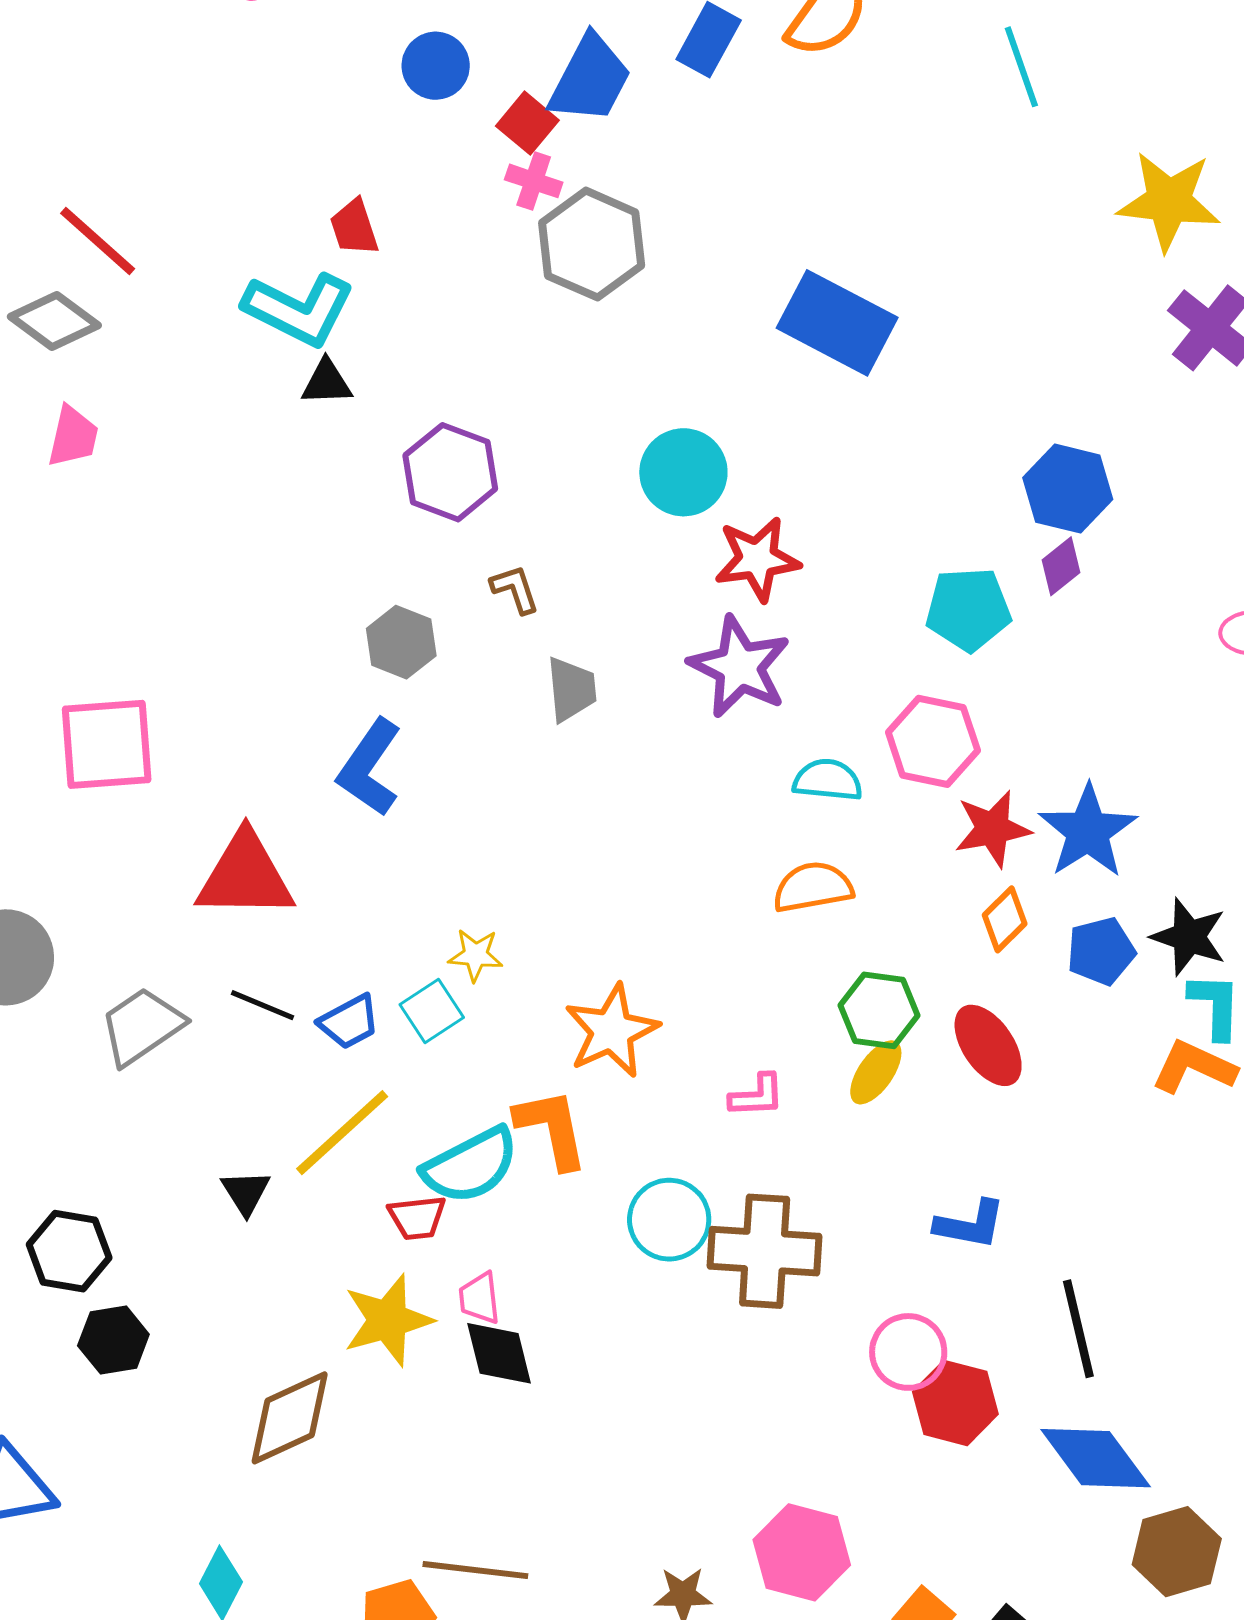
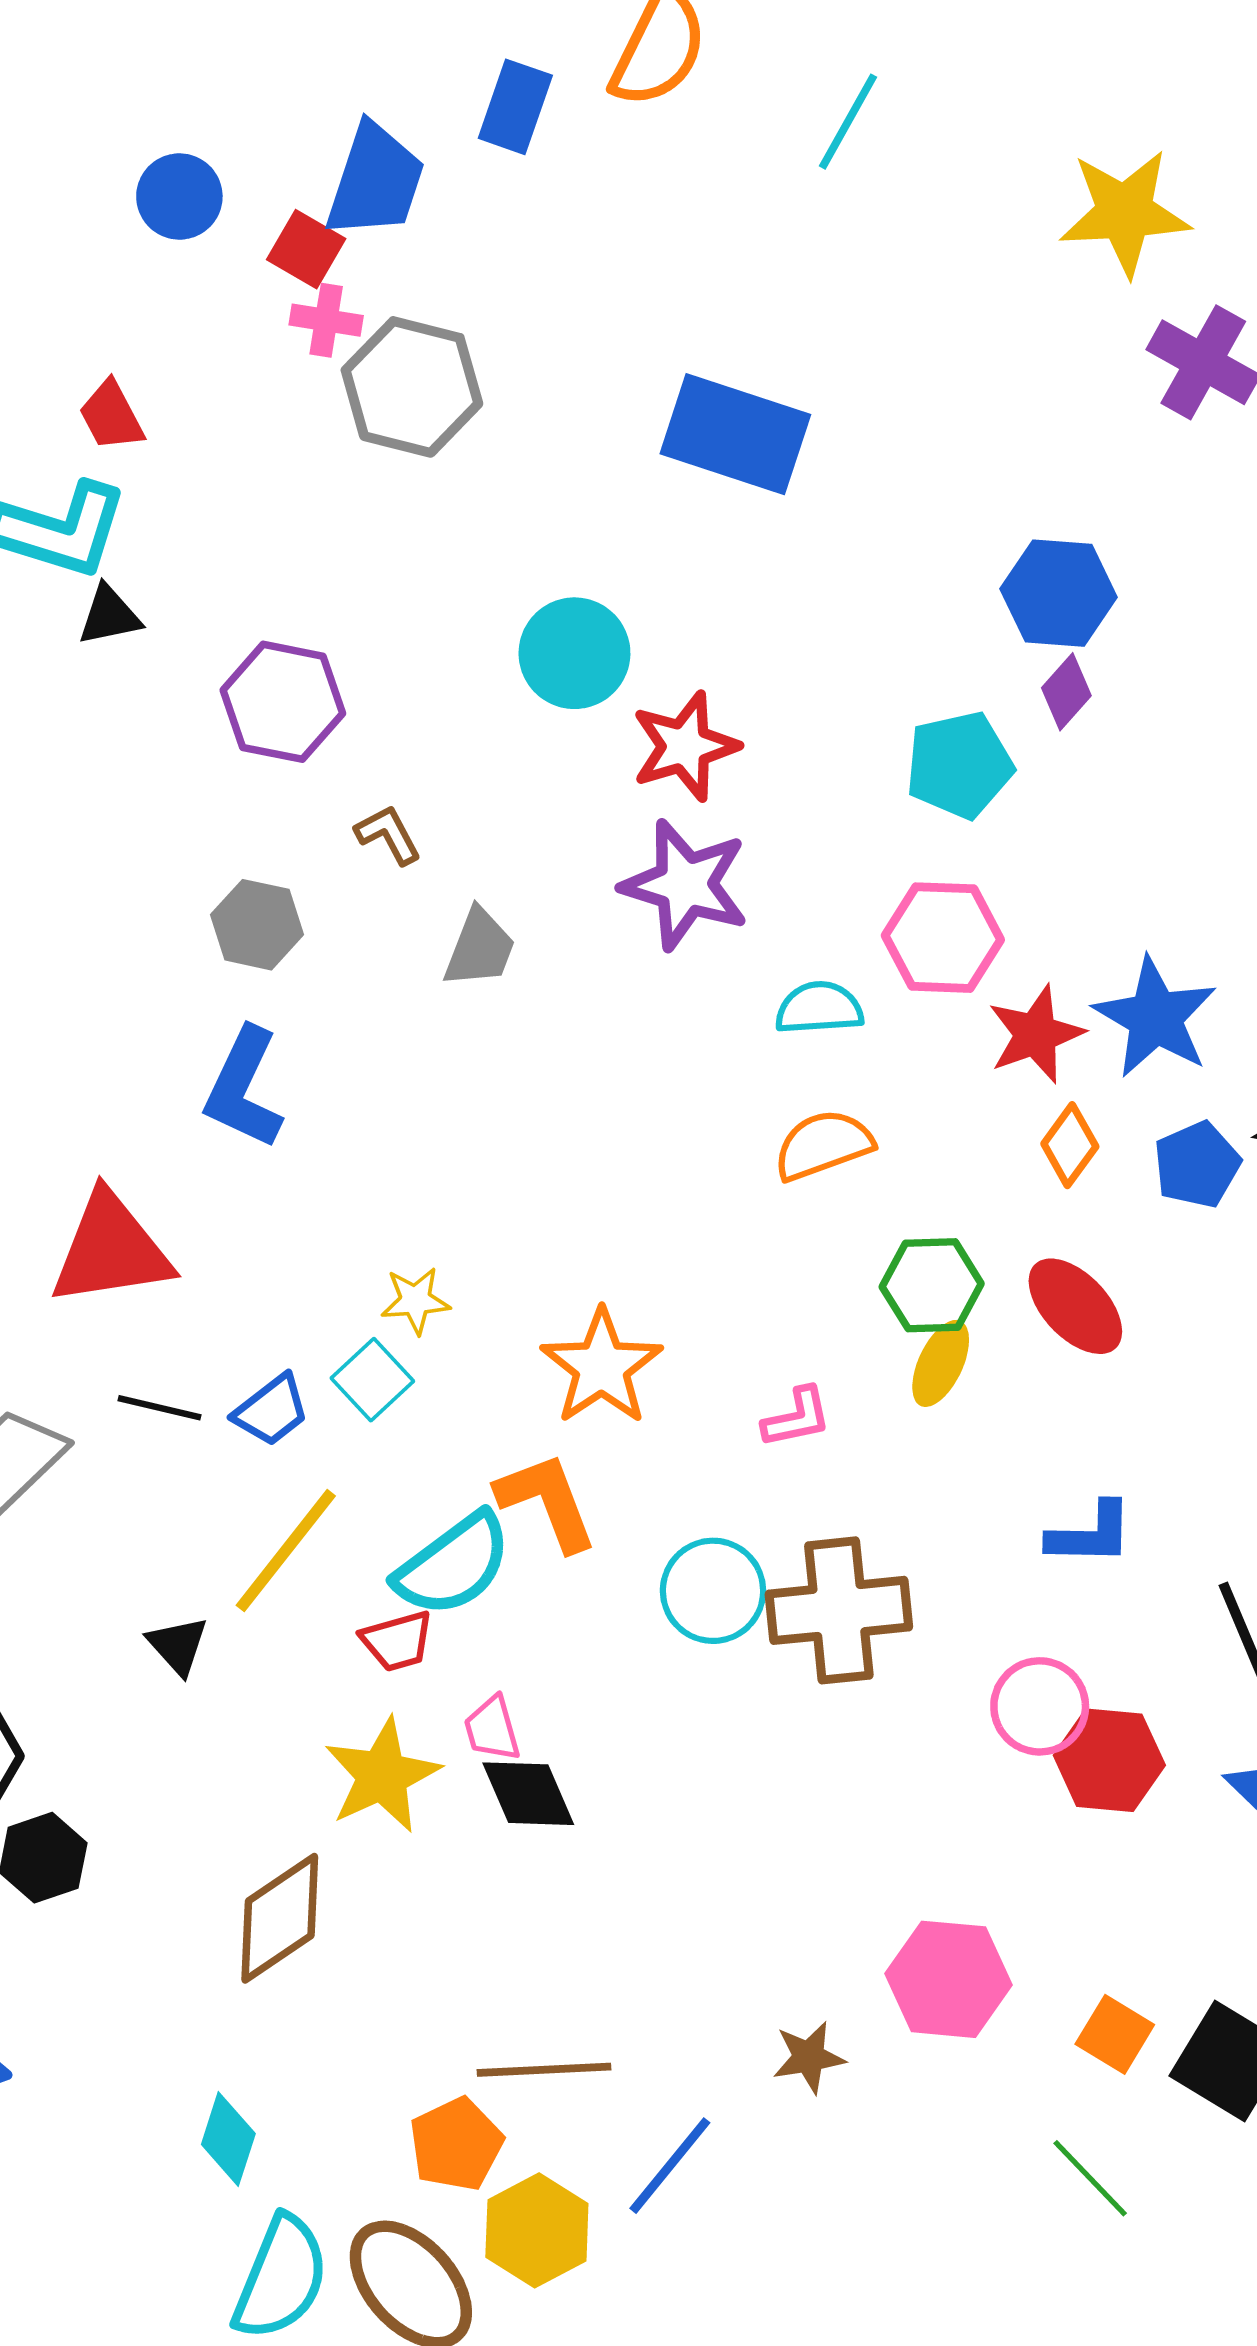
cyan line: (1021, 67) -> (848, 122), moved, turned 58
gray trapezoid: (571, 689) -> (480, 948), turned 36

